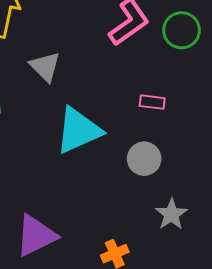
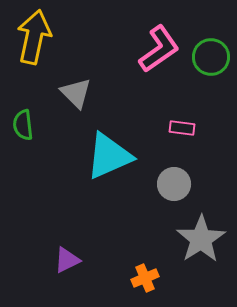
gray star: (171, 214) -> (201, 239), size x1.5
purple triangle: (36, 235) -> (67, 260), size x0.6

